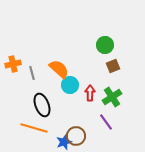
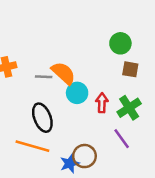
brown square: (113, 66) -> (130, 69), turned 32
gray line: (32, 73) -> (44, 77), moved, turned -72

